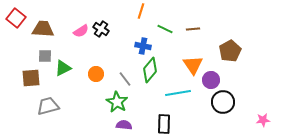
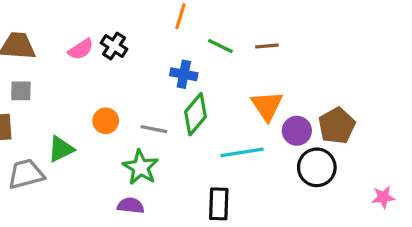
brown pentagon: (230, 51) -> (337, 126), moved
green triangle: (63, 68) -> (61, 149), moved
gray line: (125, 79) -> (154, 129), turned -42
purple semicircle: (124, 125) -> (131, 206), moved

